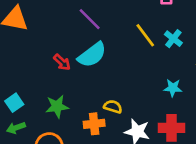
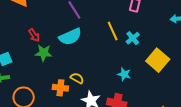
red arrow: (62, 62) -> (34, 35), moved
green star: (57, 106) -> (44, 53), moved

